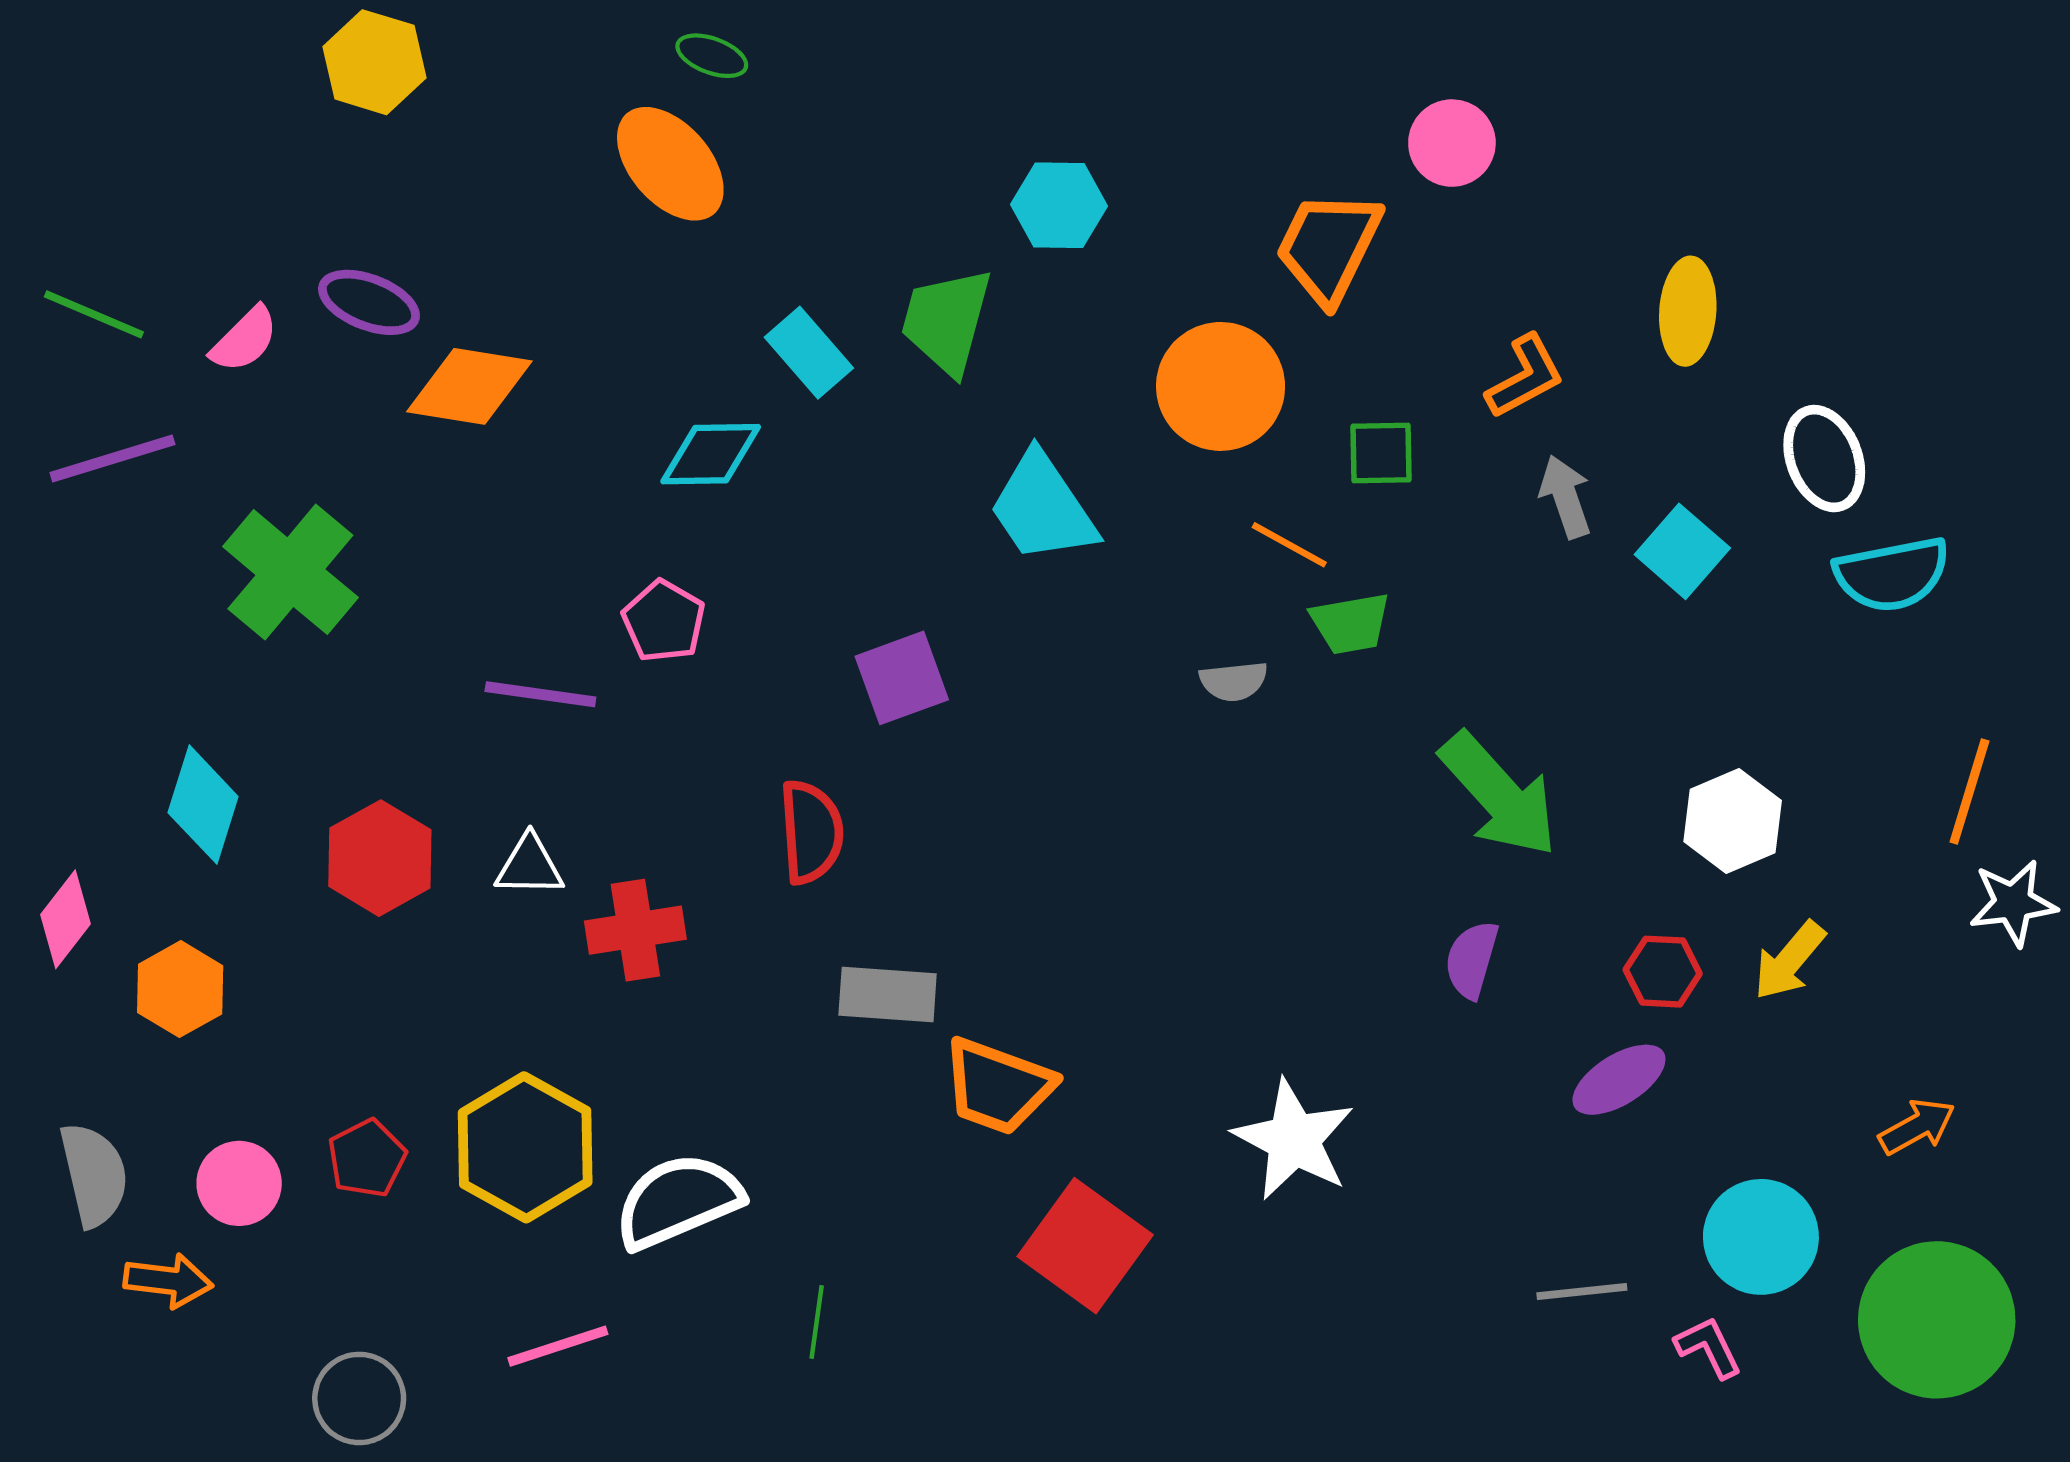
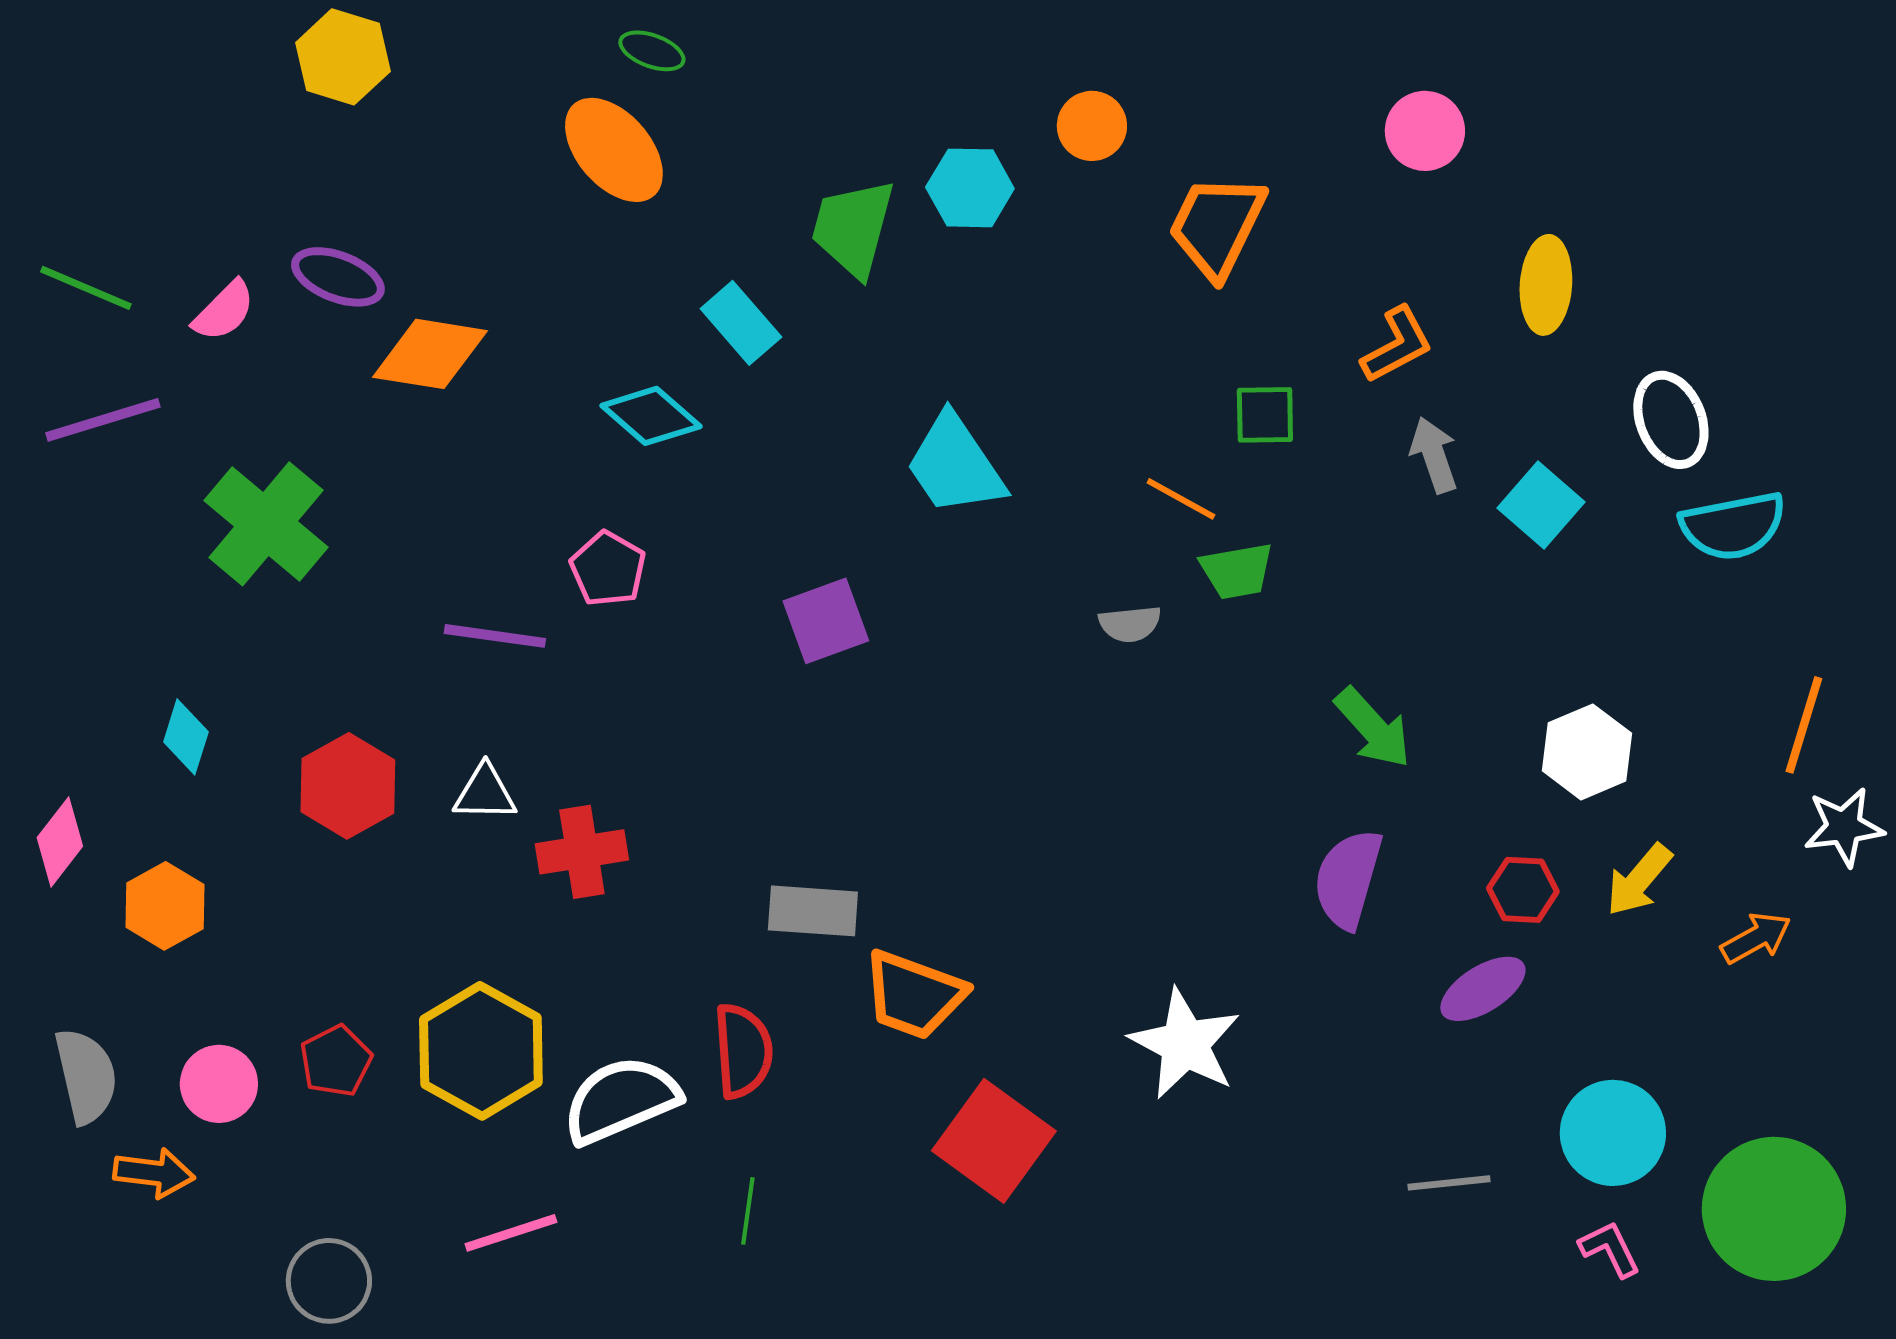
pink circle: (1452, 143) -> (1425, 131), moved
green trapezoid: (947, 321) -> (853, 228), moved
orange circle: (1221, 386) -> (1092, 126), moved, size x0.6
cyan diamond: (711, 454) -> (651, 416), turned 42
green arrow: (1499, 795) -> (1373, 728), size x0.7
cyan diamond: (203, 805) -> (186, 737), size x0.7
red semicircle: (811, 832) -> (743, 1051), moved
purple semicircle: (1472, 960) -> (1348, 879), size x1.4
orange arrow: (1917, 1127) -> (1756, 938), moved
pink L-shape: (1709, 1347) -> (1610, 1249), moved

